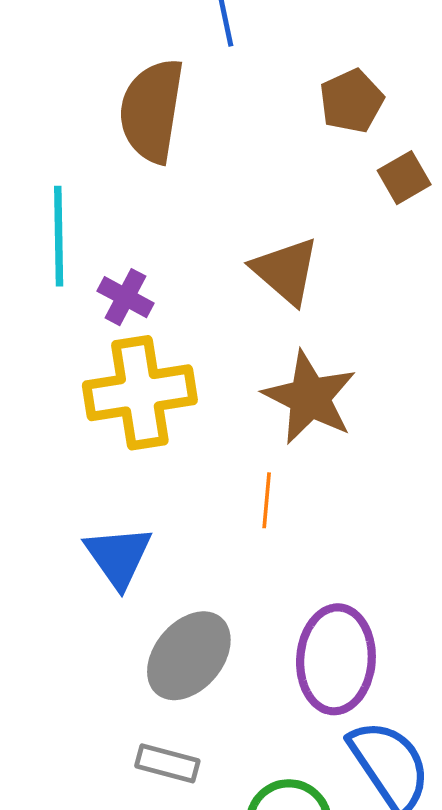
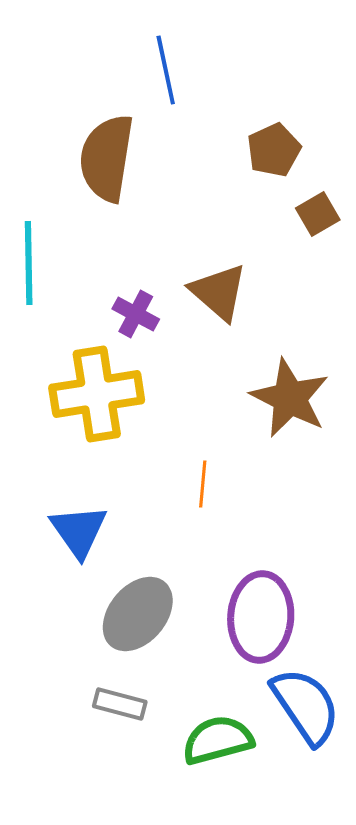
purple cross: (126, 297) -> (136, 314), moved
brown star: (310, 398) -> (290, 398), moved

